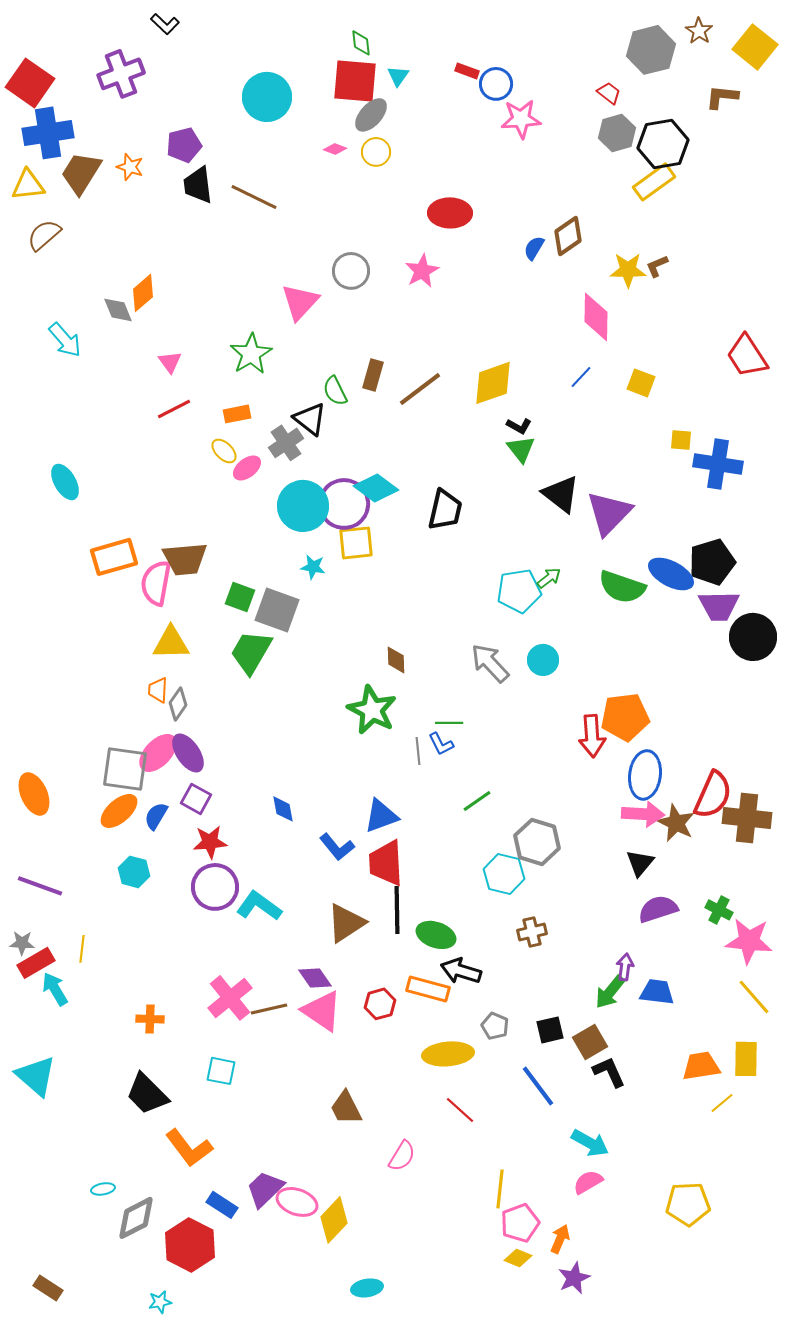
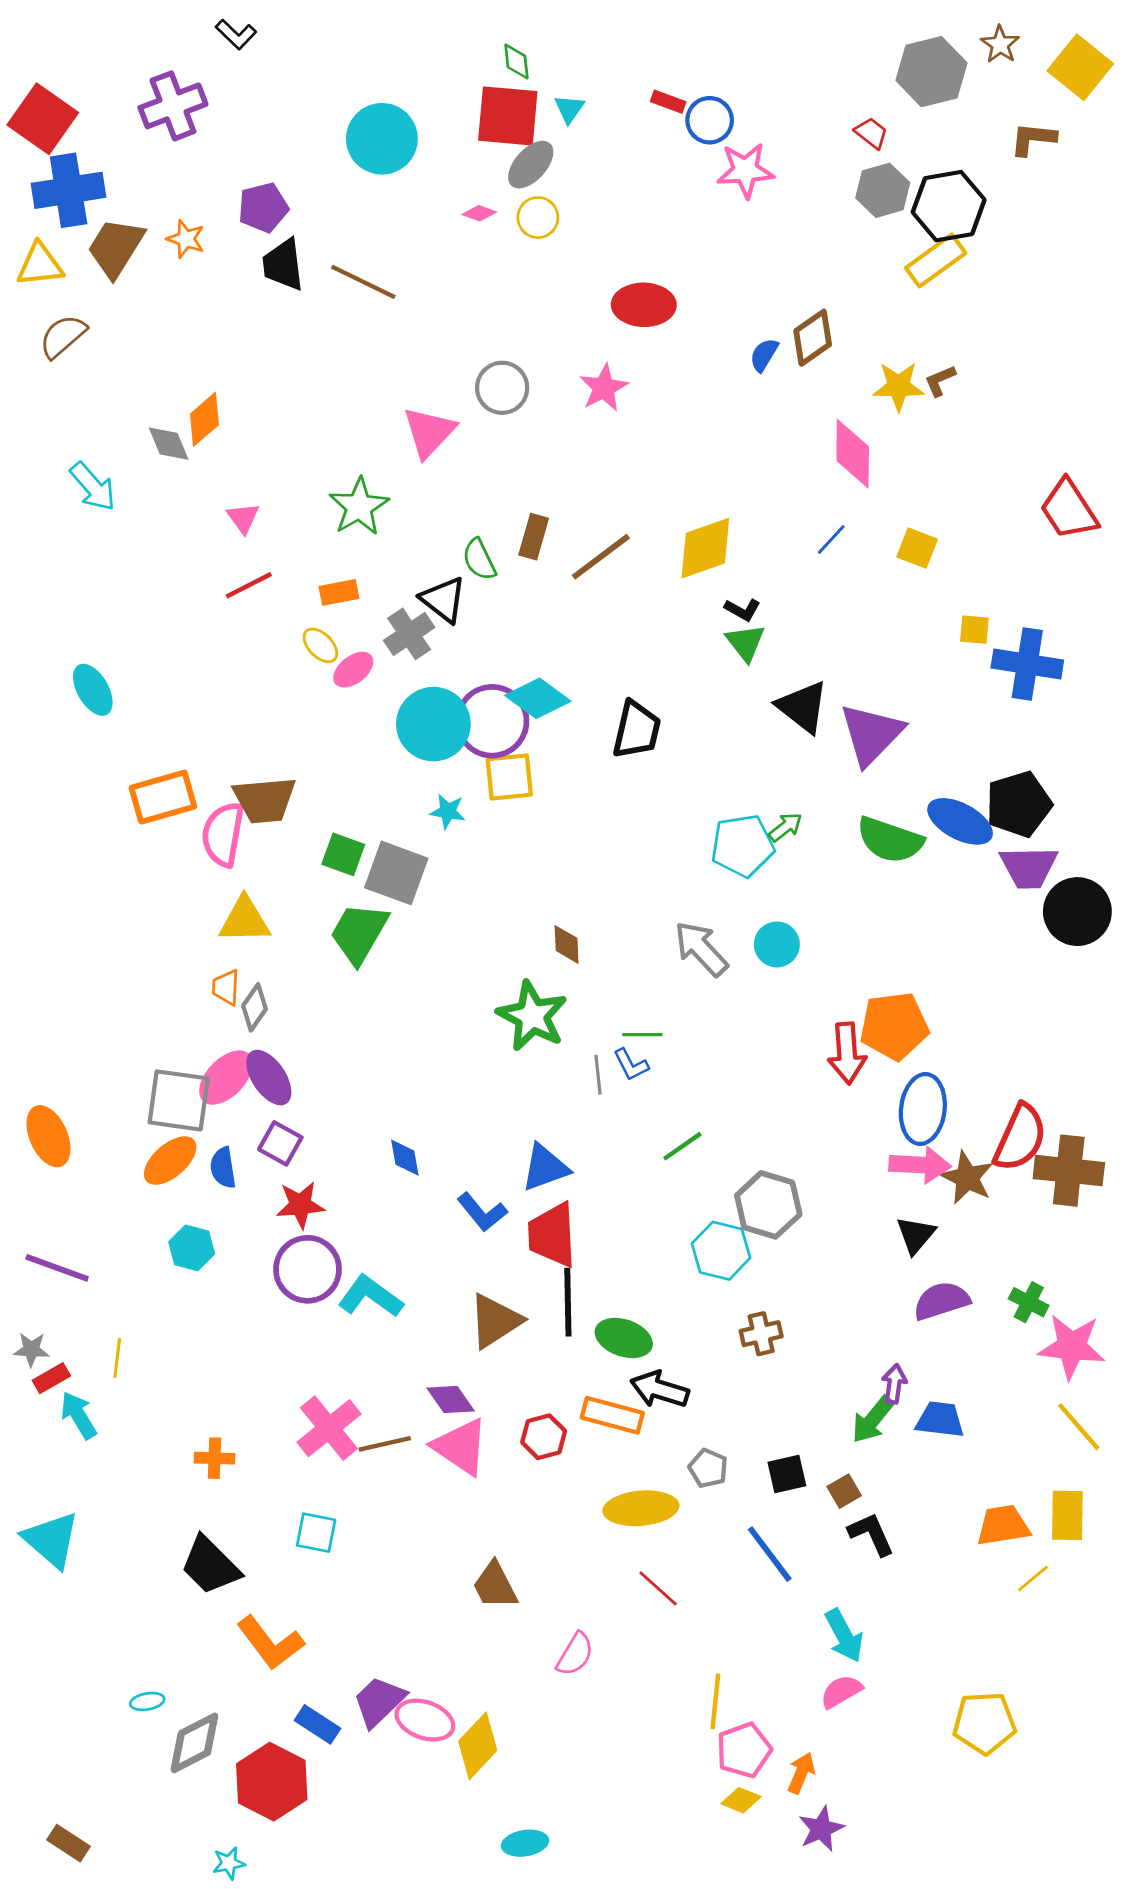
blue semicircle: (156, 816) -> (223, 1168), turned -40
red rectangle: (36, 963) -> (51, 1378), size x0.7
brown square: (590, 1042) -> (844, 1491), size x0.7
cyan arrow: (590, 1143) -> (844, 1636), turned 33

